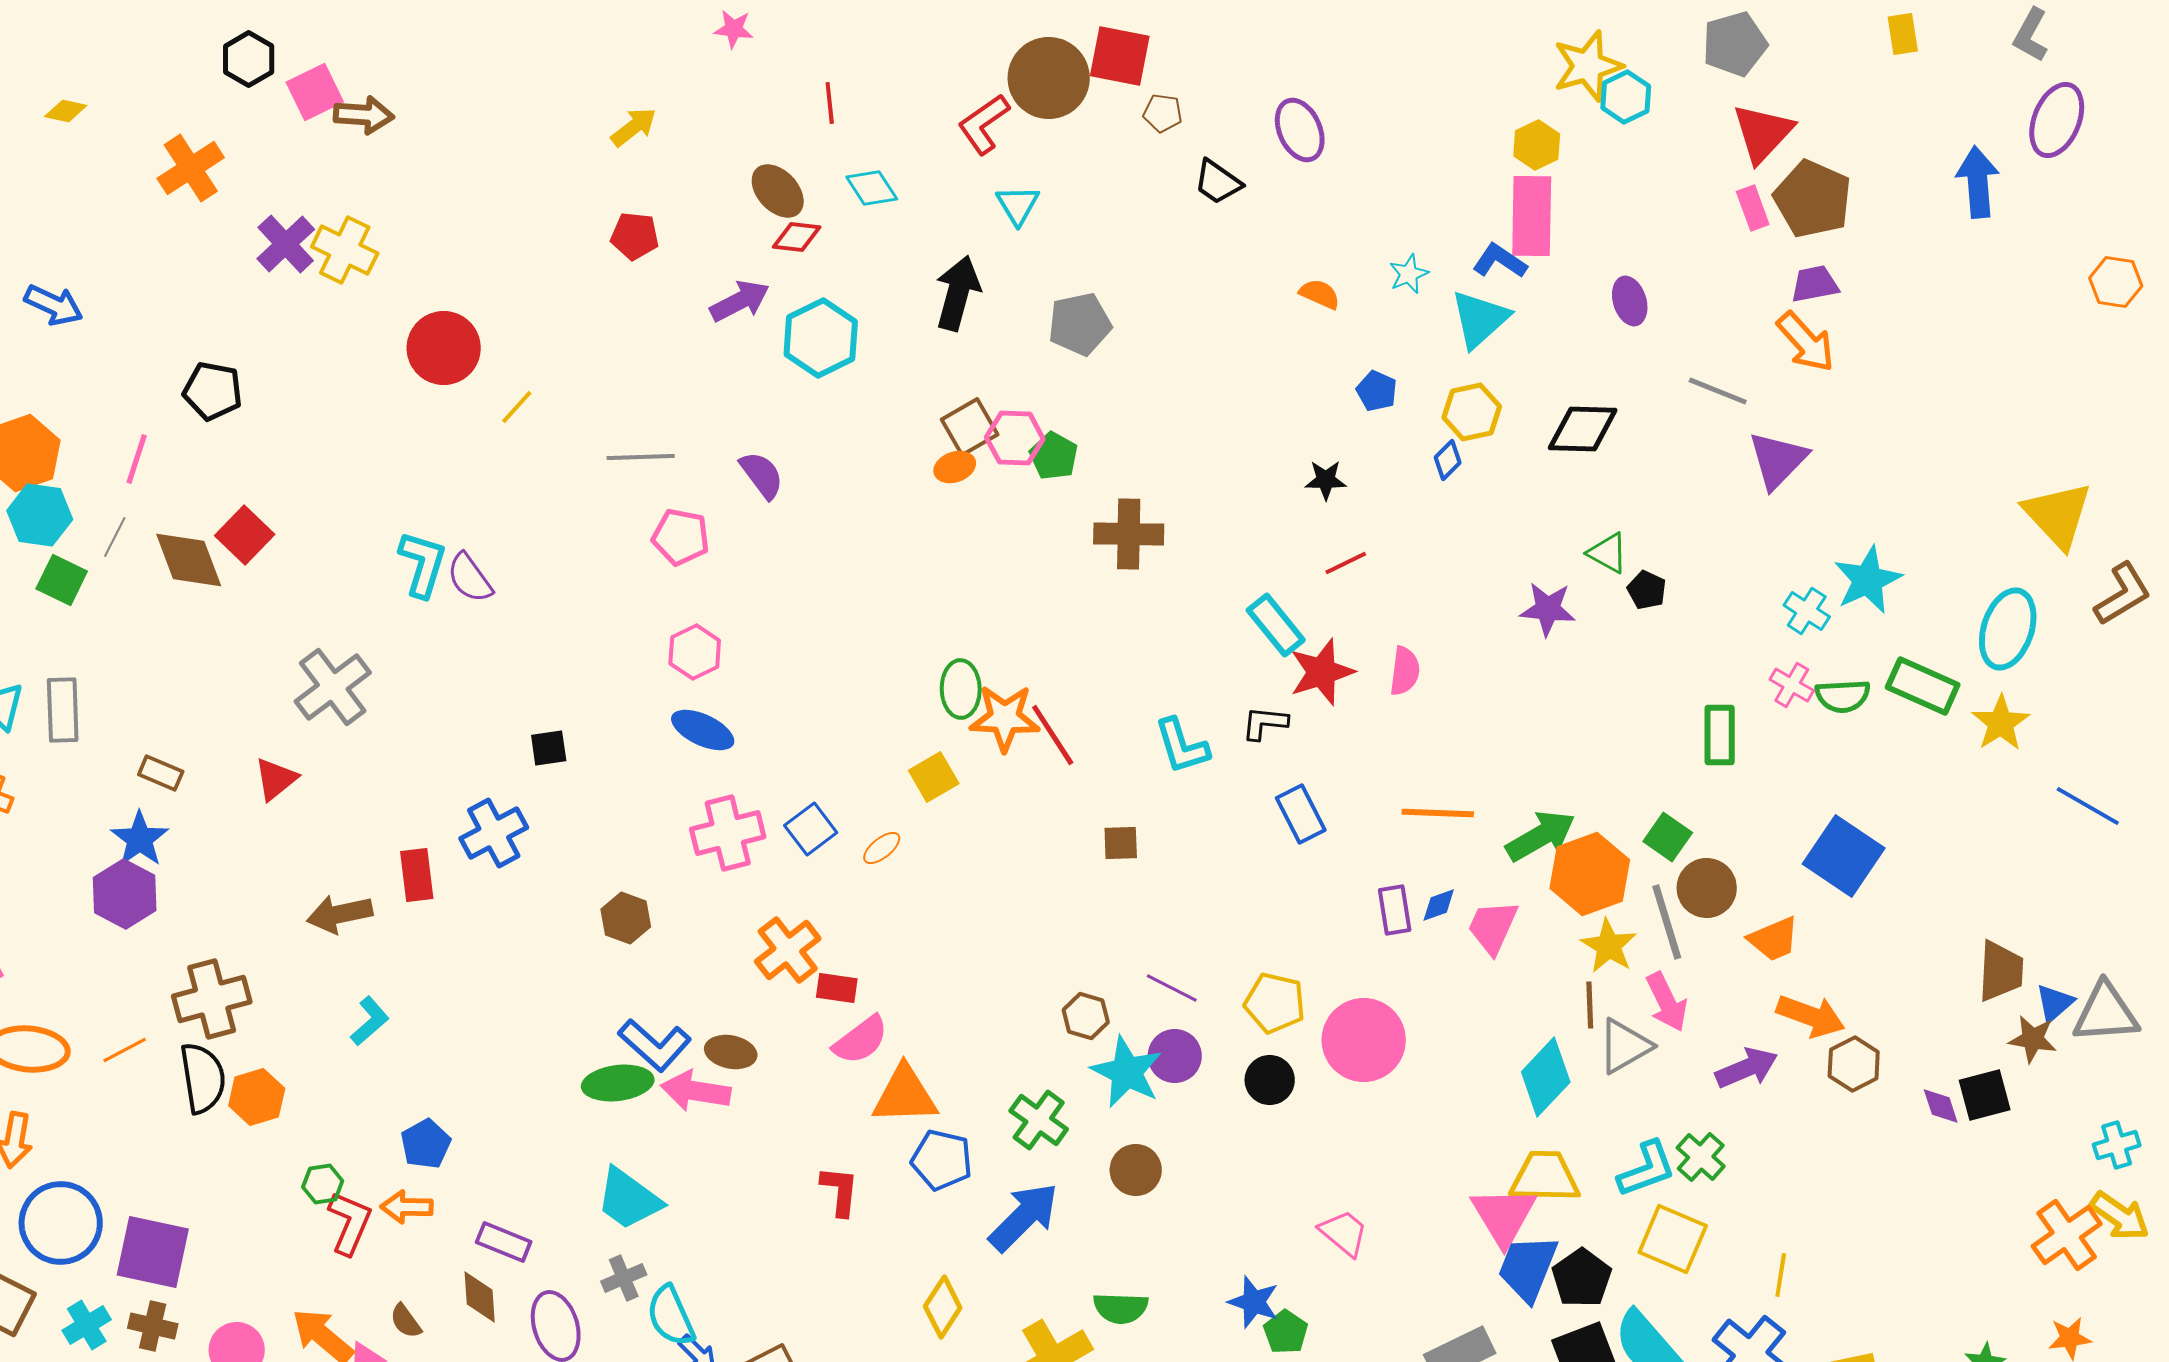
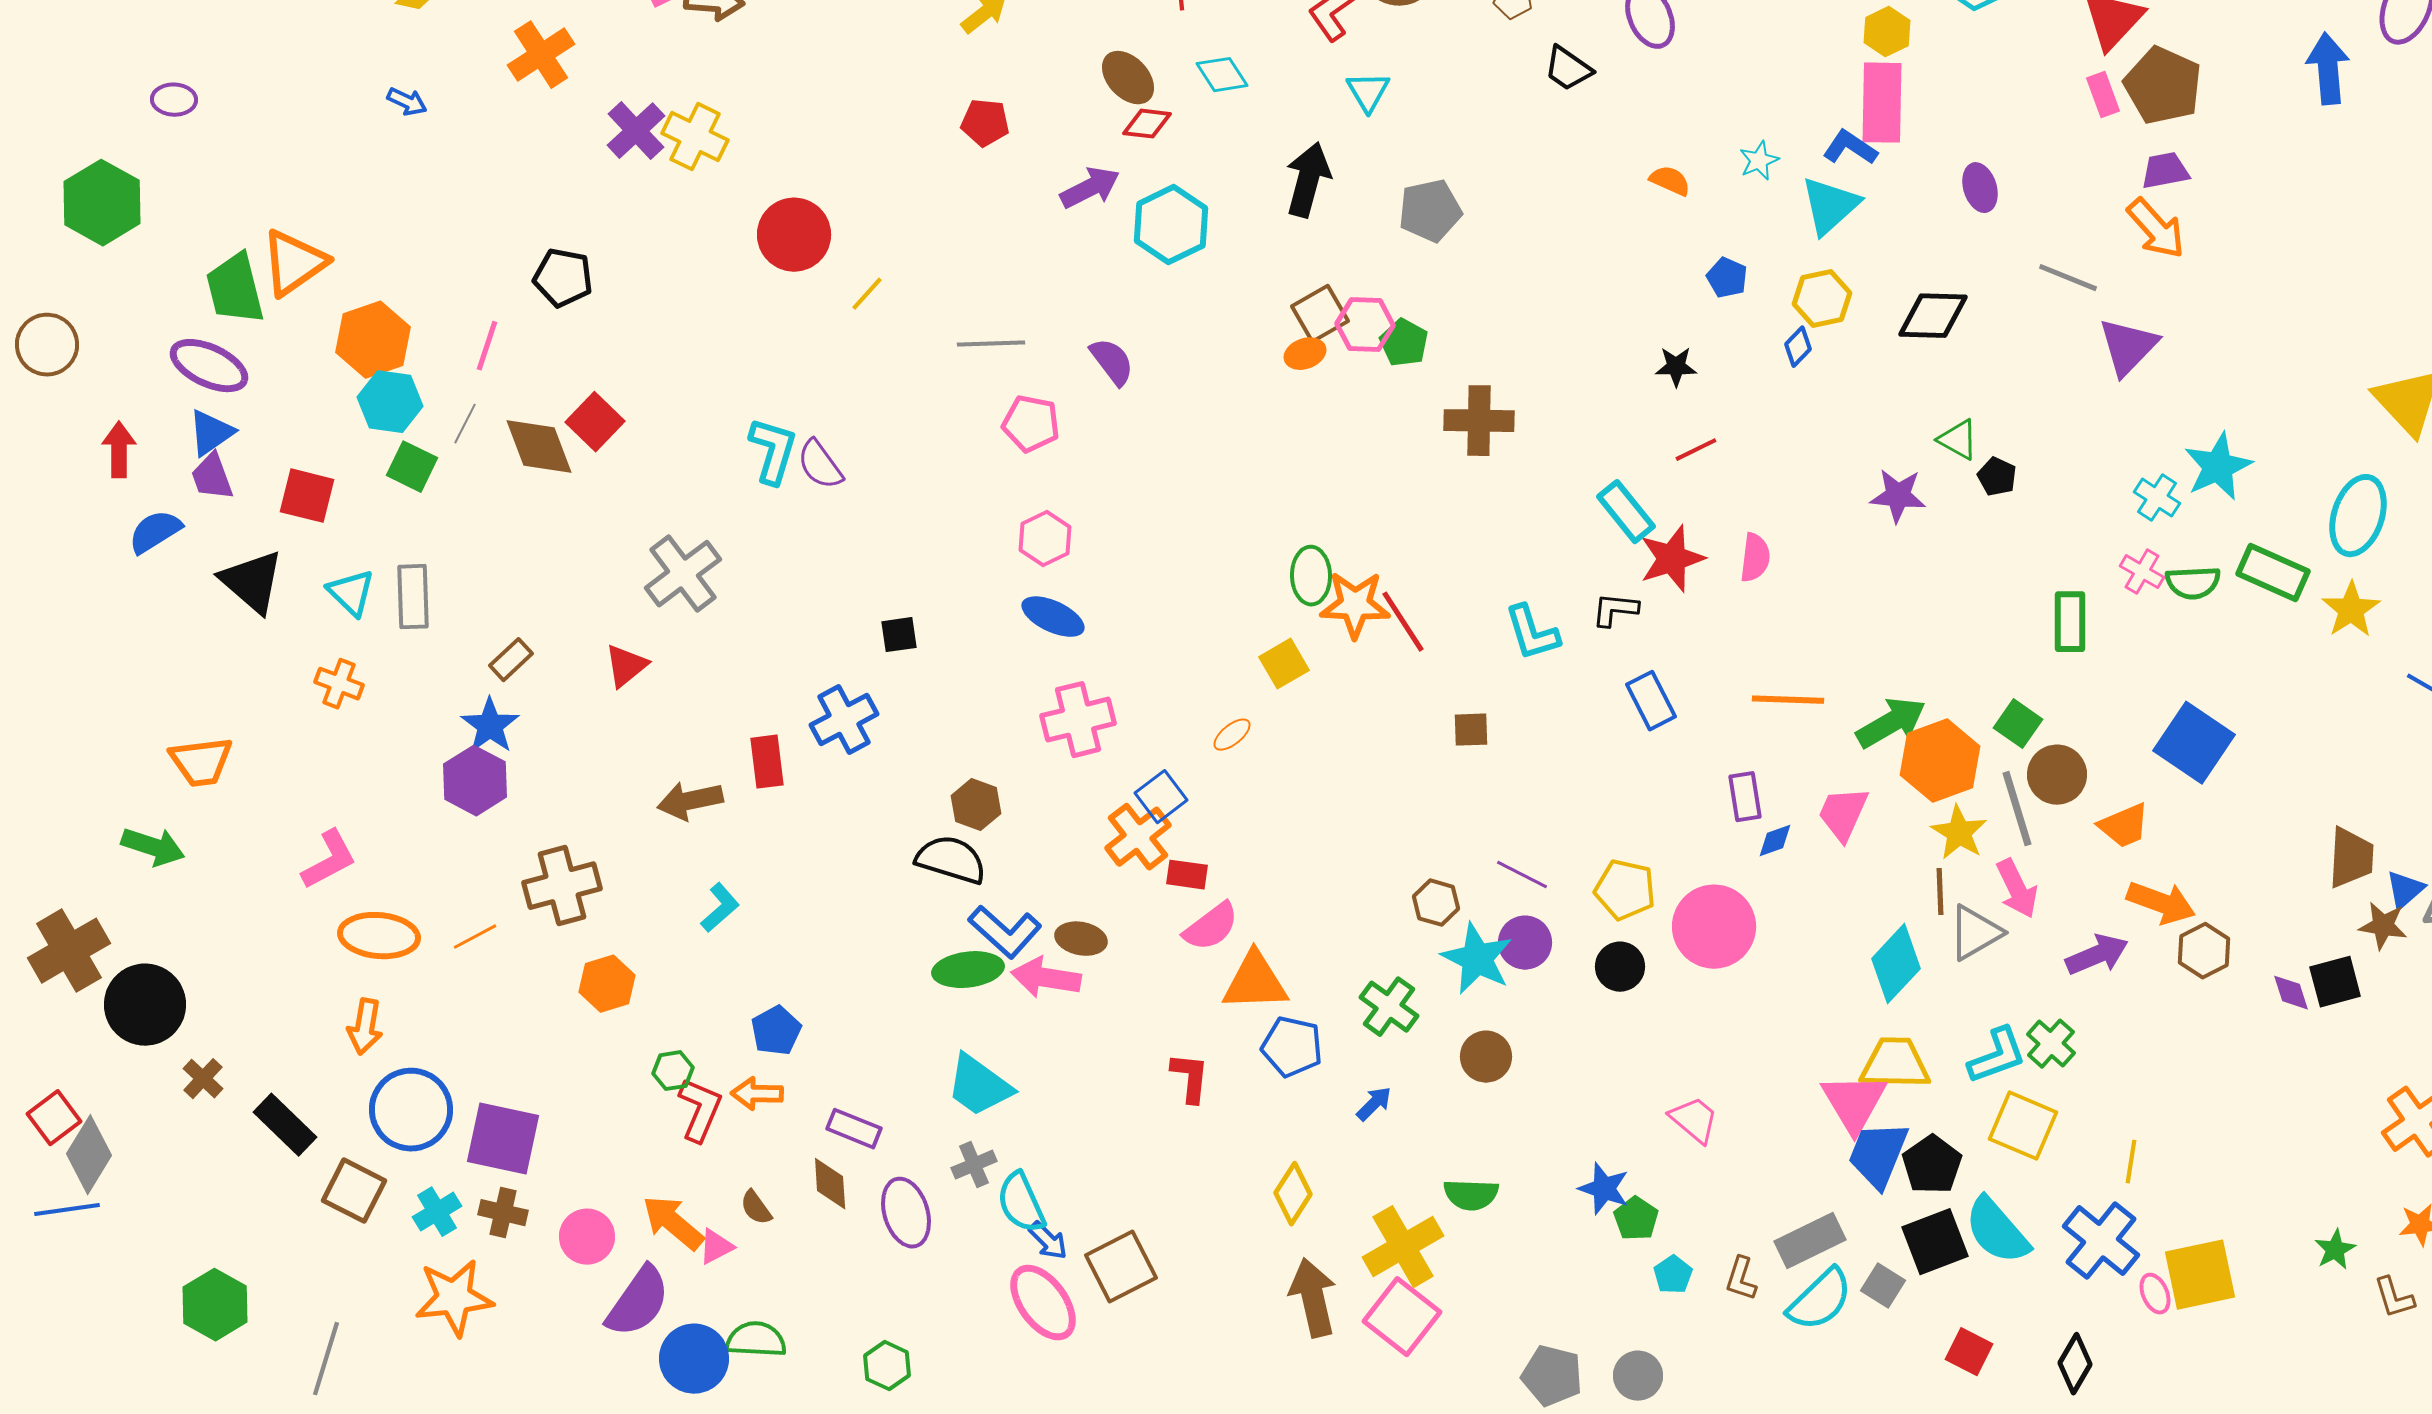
blue arrow: (54, 305) -> (407, 102), moved, size x0.7
brown rectangle: (161, 773) -> (511, 660), turned -66
blue square: (811, 829) -> (1161, 797), moved
blue diamond: (1439, 905) -> (1775, 841), moved
black semicircle: (203, 1078) -> (951, 860), moved, turned -64
blue arrow: (1024, 1217) -> (1374, 1104), size x0.5

